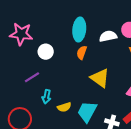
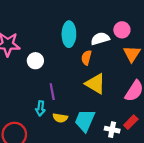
orange semicircle: (82, 53) -> (86, 58), moved
purple line: (32, 77) -> (52, 92), moved, turned -63
yellow semicircle: (64, 107) -> (60, 118), turned 32

